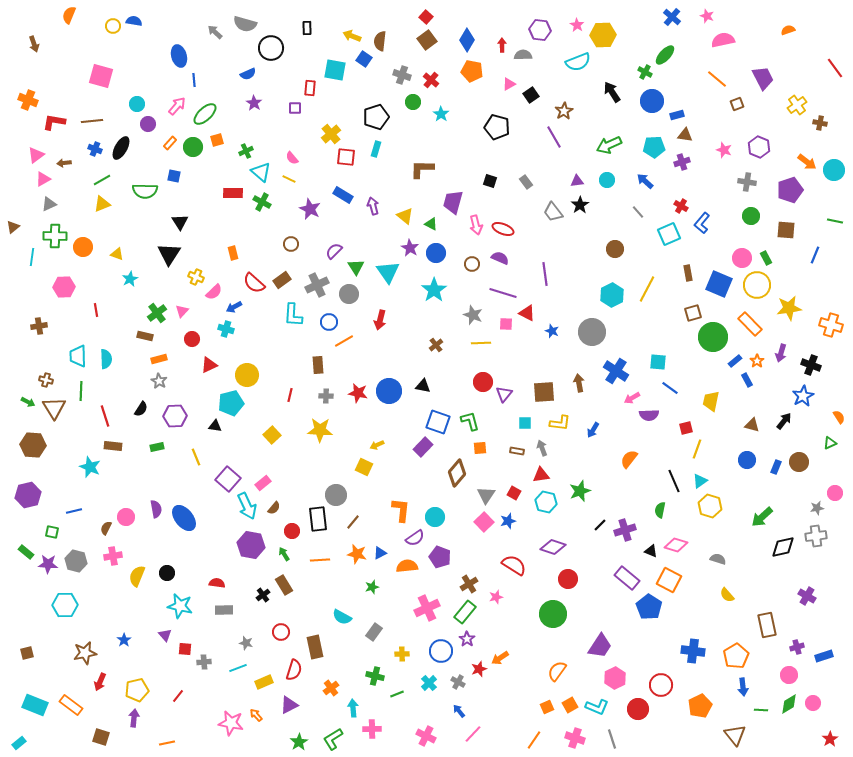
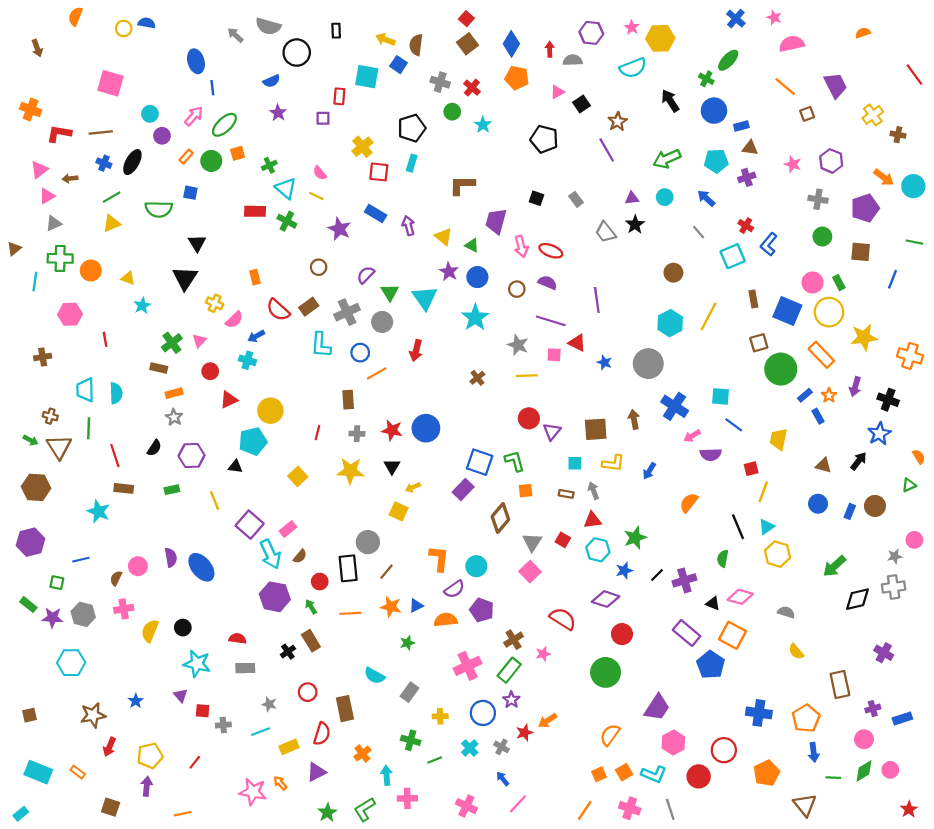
black triangle: (423, 386) -> (392, 467), moved, turned 49
blue star: (508, 521) -> (624, 571), moved
orange rectangle: (71, 705) -> (78, 772), size x0.6

